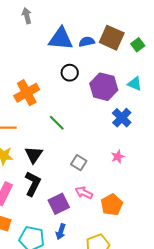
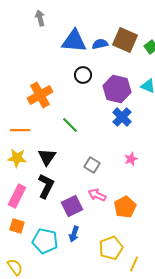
blue cross: (122, 118) -> (122, 117), moved

